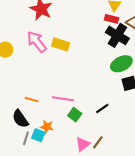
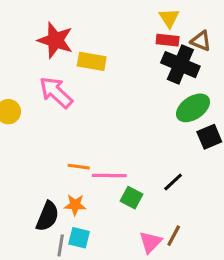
yellow rectangle: (61, 44) -> (92, 61), moved
orange line: (32, 100) -> (79, 167), moved
black semicircle: (20, 119) -> (47, 216), turned -114
orange star: (47, 127) -> (75, 205), moved

